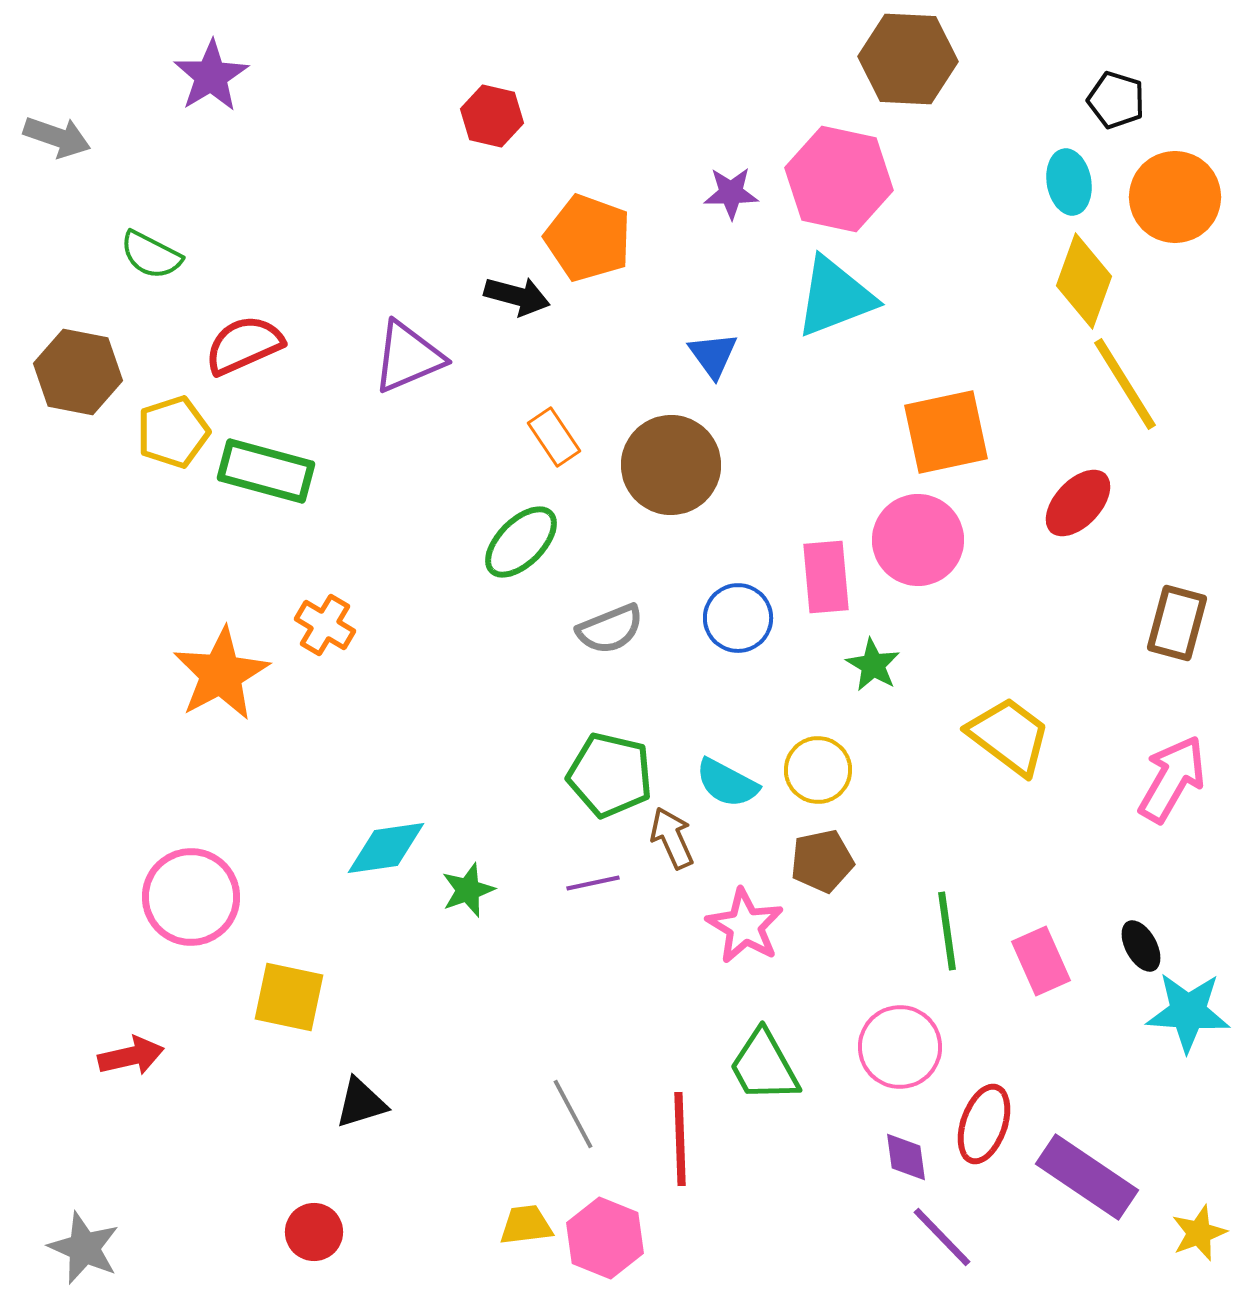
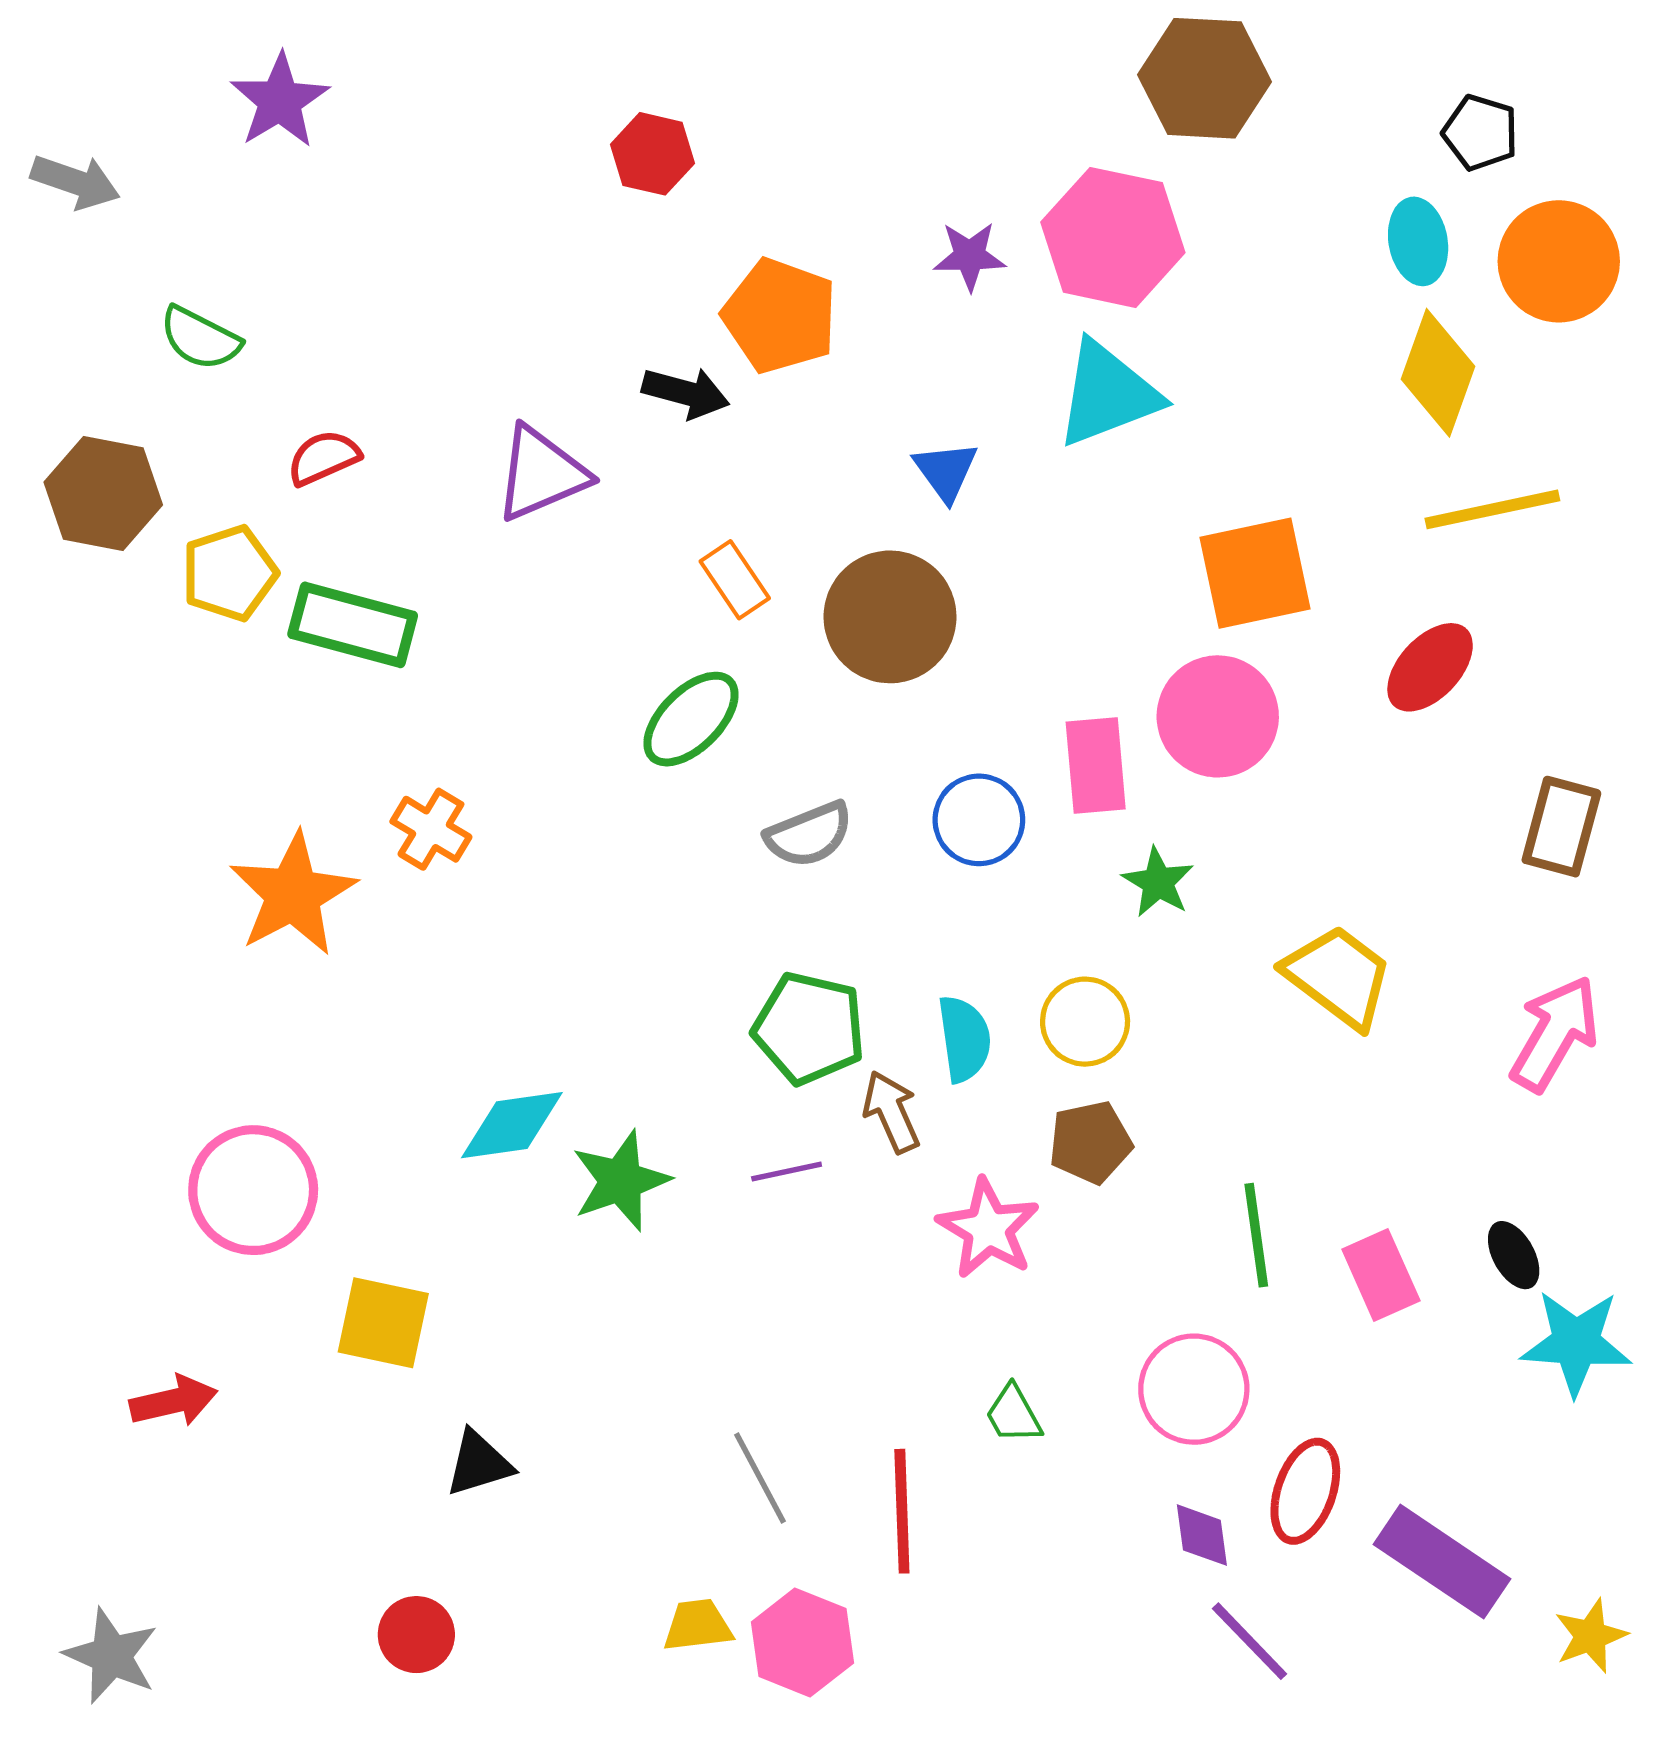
red semicircle: (244, 345) -> (323, 458), size x0.7
yellow line: (1125, 384) -> (1492, 509), turned -70
cyan semicircle: (727, 783) -> (964, 1039), turned -126
green star: (468, 890) -> (621, 1181), size x1.4
green trapezoid: (764, 1066) -> (1013, 1414), size x0.6

